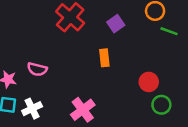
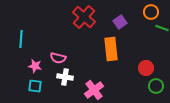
orange rectangle: (104, 58) -> (111, 49), size x1.6
white cross: (32, 109) -> (65, 77), moved, turned 35

